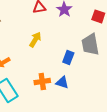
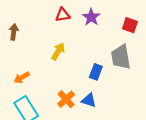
orange cross: (42, 81) -> (66, 99), turned -35

